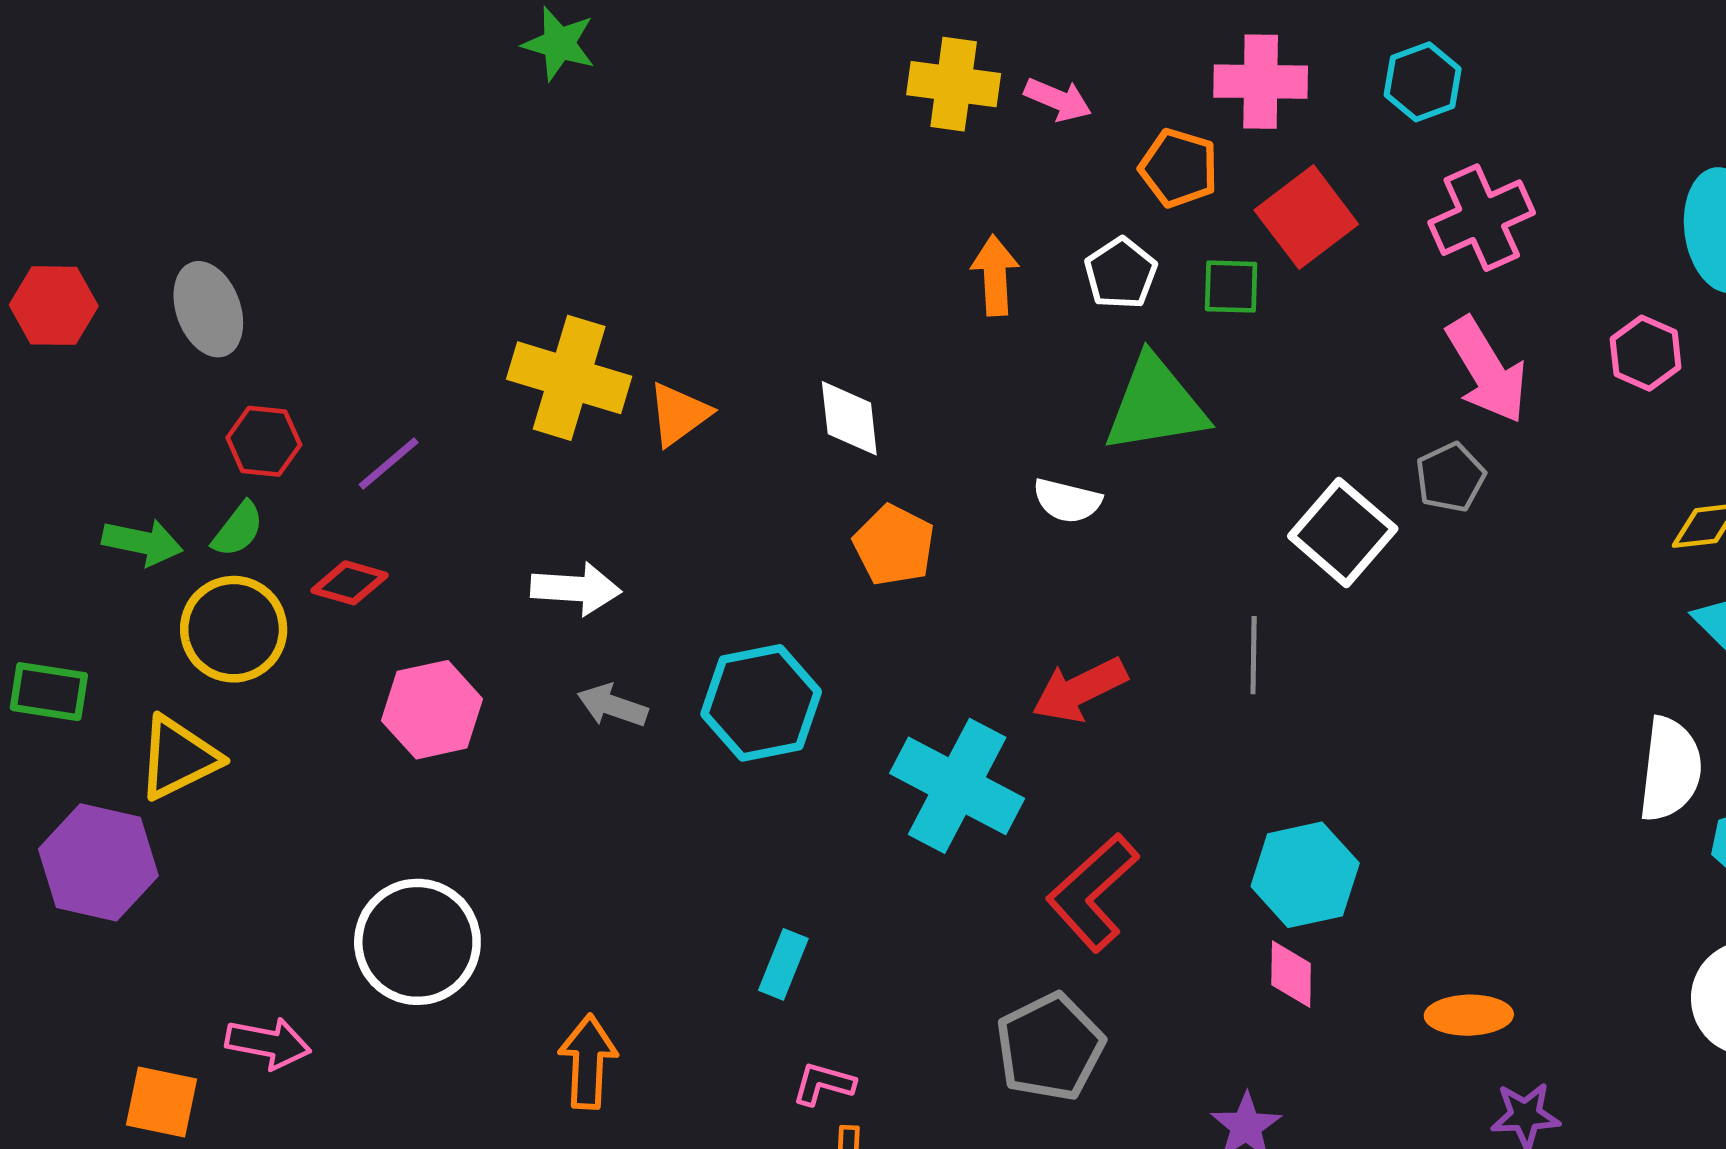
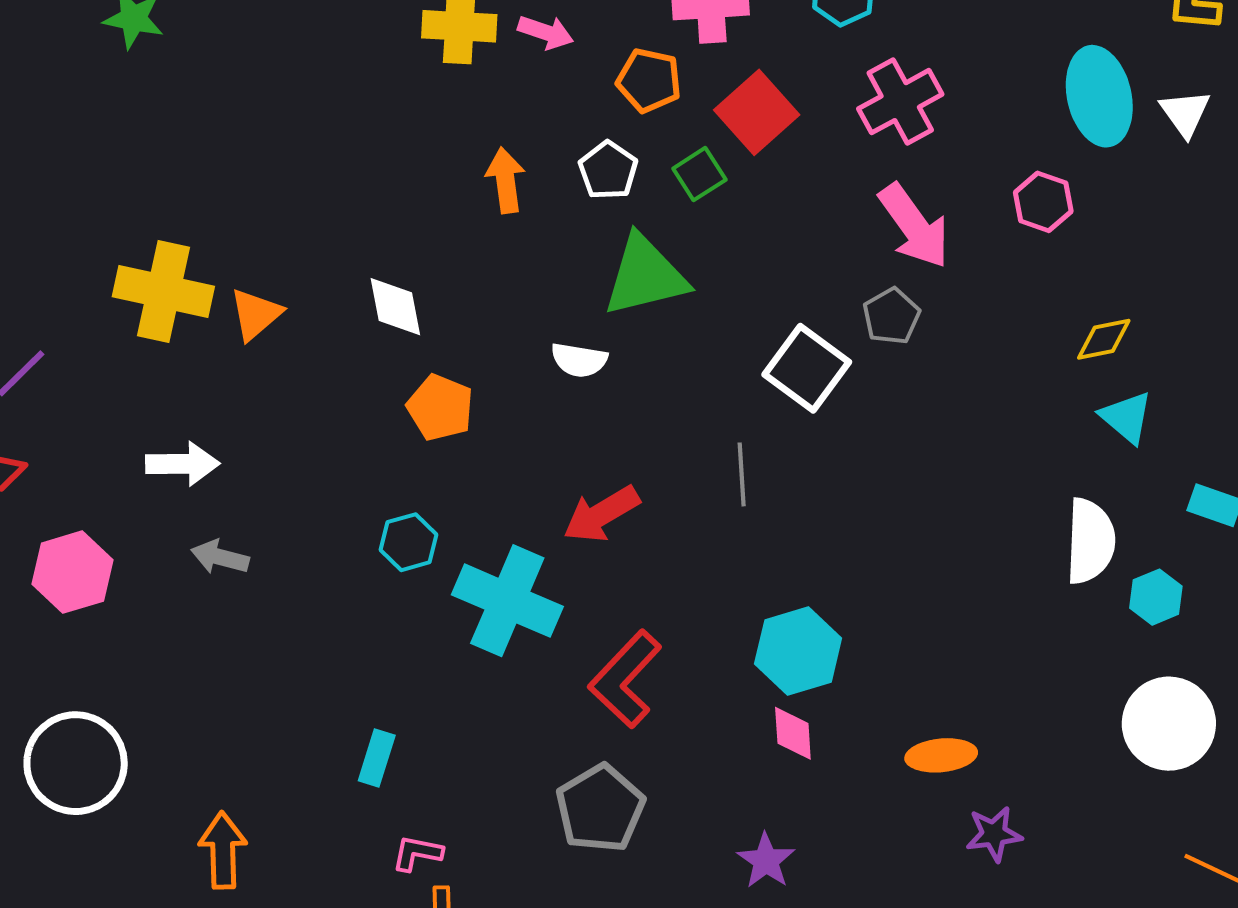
green square: (1231, 287) -> (699, 174), turned -30
cyan hexagon: (761, 703) -> (409, 542), moved, size x0.6

